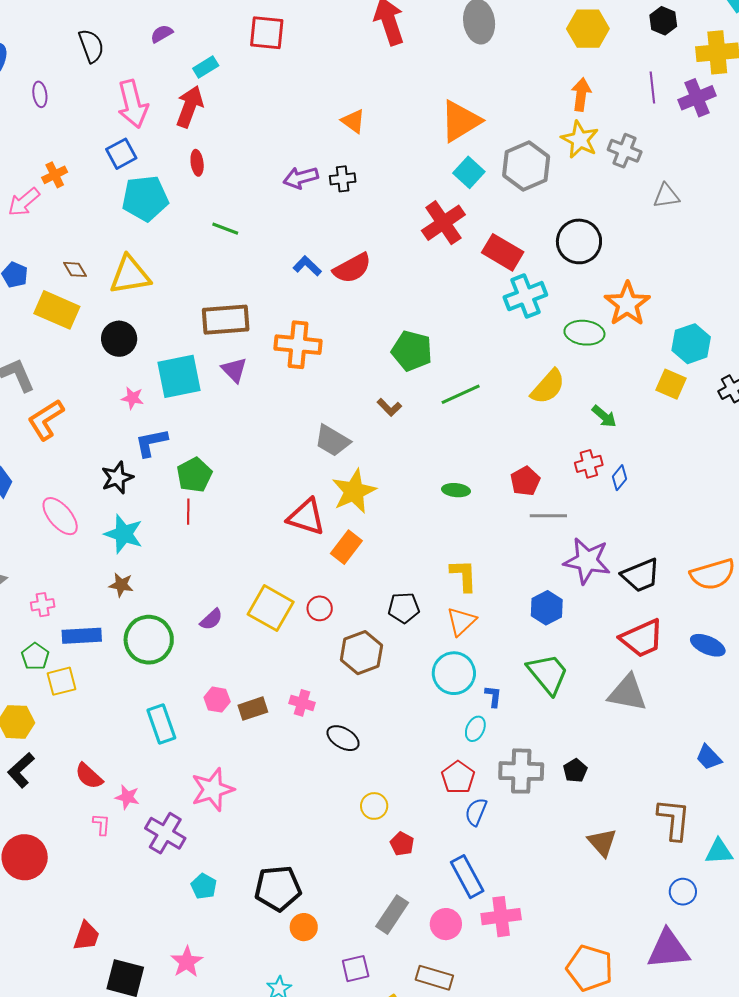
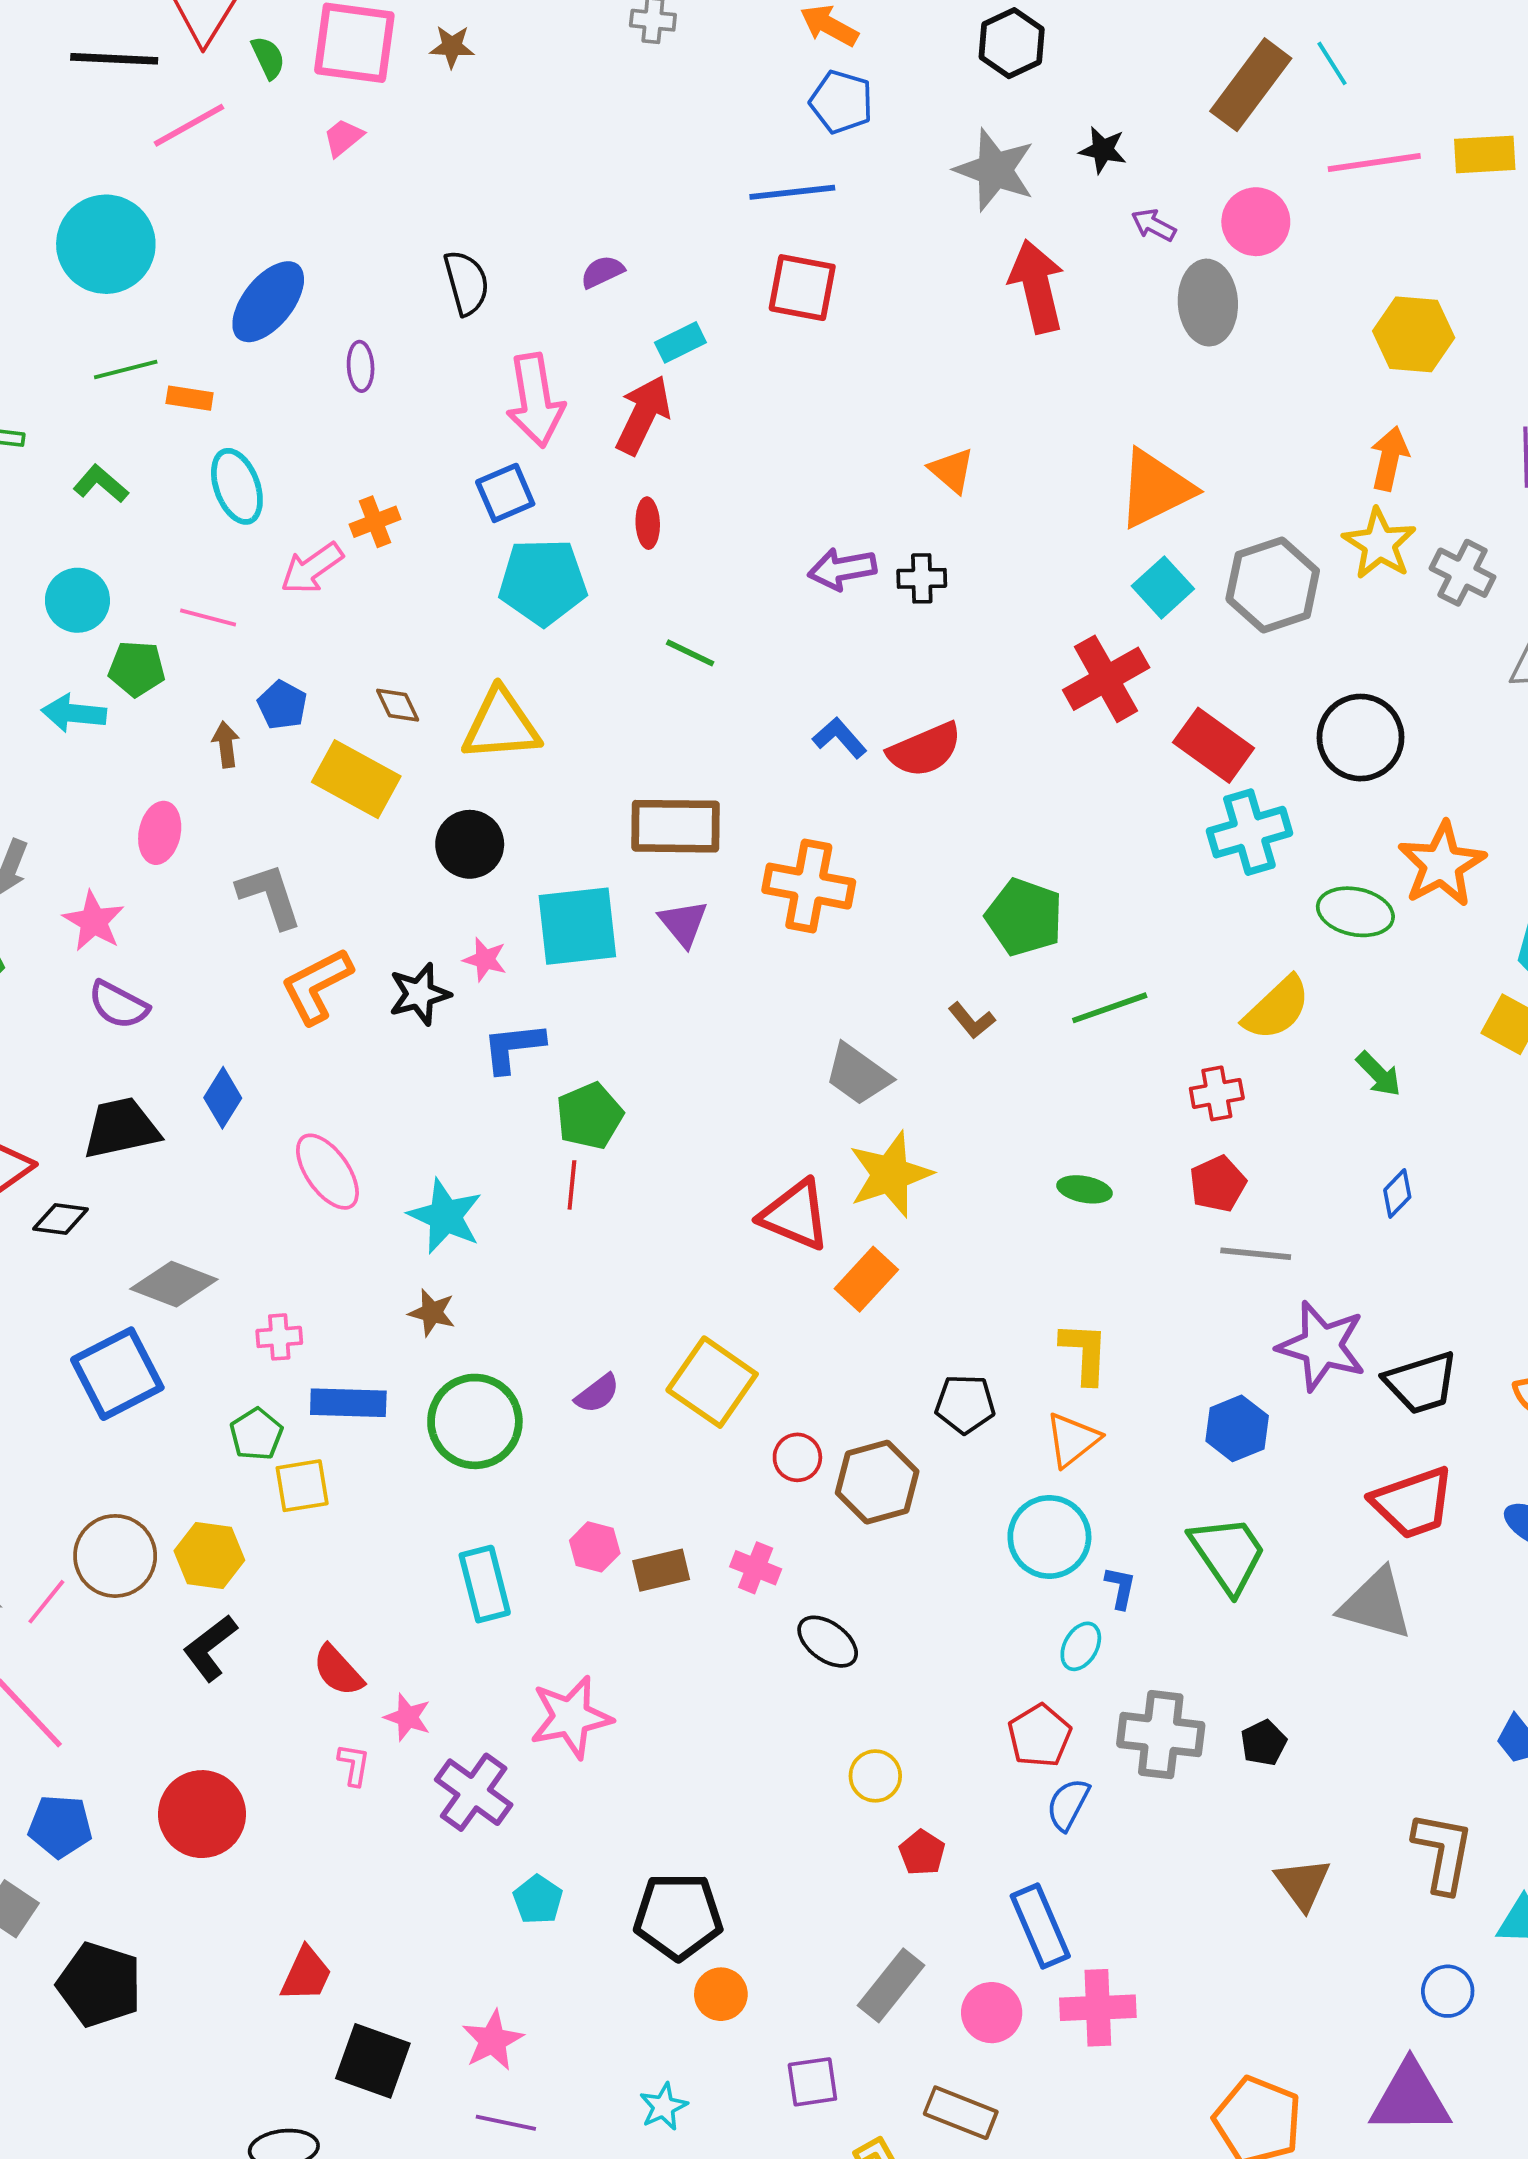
red cross: (589, 464) -> (1217, 1093), moved
black star: (117, 478) -> (419, 994), moved
red circle: (320, 608) -> (797, 1457), moved

